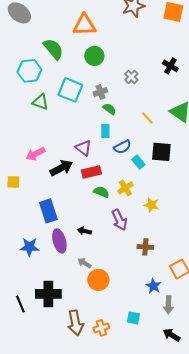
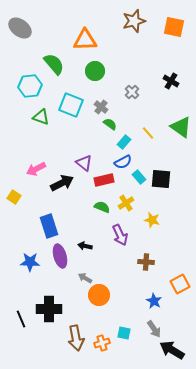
gray cross: (100, 92) -> (101, 107), turned -32
cyan rectangle: (105, 131) -> (124, 142), moved, turned 40
black square: (161, 152) -> (161, 179), moved
red rectangle: (91, 172) -> (104, 180), moved
yellow square: (13, 182) -> (14, 197), turned 32
gray arrow: (168, 305) -> (154, 329), moved, turned -36
cyan square: (133, 318) -> (124, 333), moved
black arrow: (171, 335) -> (172, 350), size x1.4

